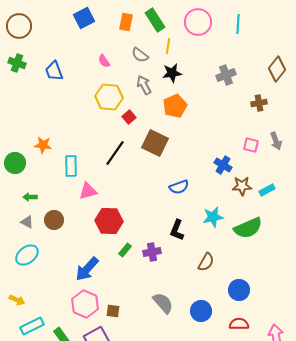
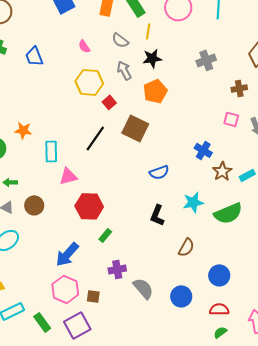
pink square: (251, 145) -> (231, 119), moved
brown star: (242, 186) -> (222, 171), turned -30
purple cross: (152, 252) -> (117, 269), moved

